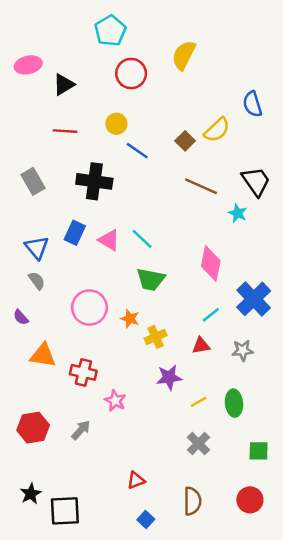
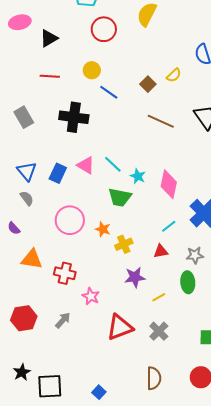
yellow semicircle: (217, 130) -> (174, 75), size x0.7
cyan star: (238, 213) -> (138, 176), moved
blue rectangle: (75, 233) -> (58, 173), moved
green ellipse: (234, 403) -> (188, 282), moved
red triangle: (136, 480) -> (120, 327), moved, size x1.8
blue square: (146, 519) -> (99, 392), moved

